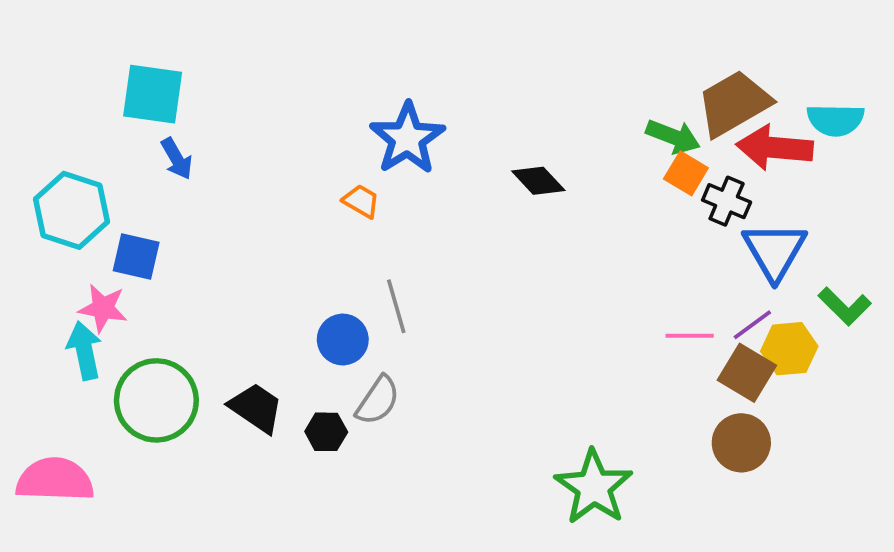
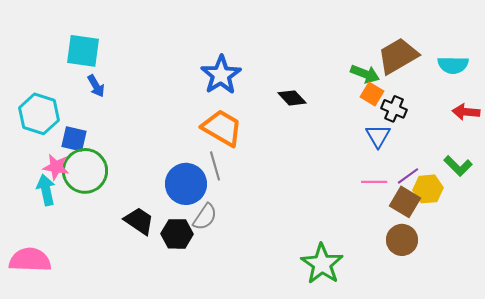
red arrow: (775, 148) -> (466, 112), moved, size x0.7
orange trapezoid: (361, 201) -> (222, 128), moved, size x2.0
blue triangle: (775, 251) -> (378, 136), moved, size x0.7
blue circle: (343, 340) -> (186, 184), size x1.5
green circle: (156, 400) -> (85, 171), moved
black hexagon: (326, 432) -> (177, 234), size x1.4

